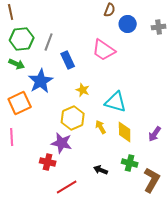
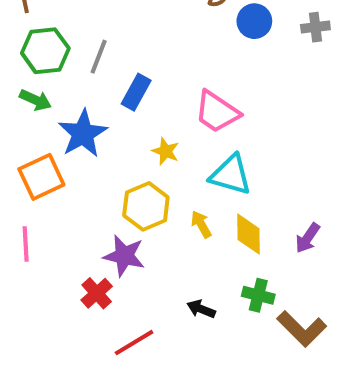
pink trapezoid: (104, 50) -> (217, 112), moved
blue rectangle: (68, 60) -> (136, 92), turned 54
red cross: (48, 162) -> (97, 293), turned 35
brown L-shape: (152, 180) -> (302, 329), turned 105

